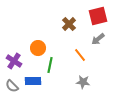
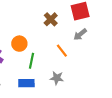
blue rectangle: (33, 81) -> (26, 83), moved
gray star: (83, 82) -> (57, 78), moved

